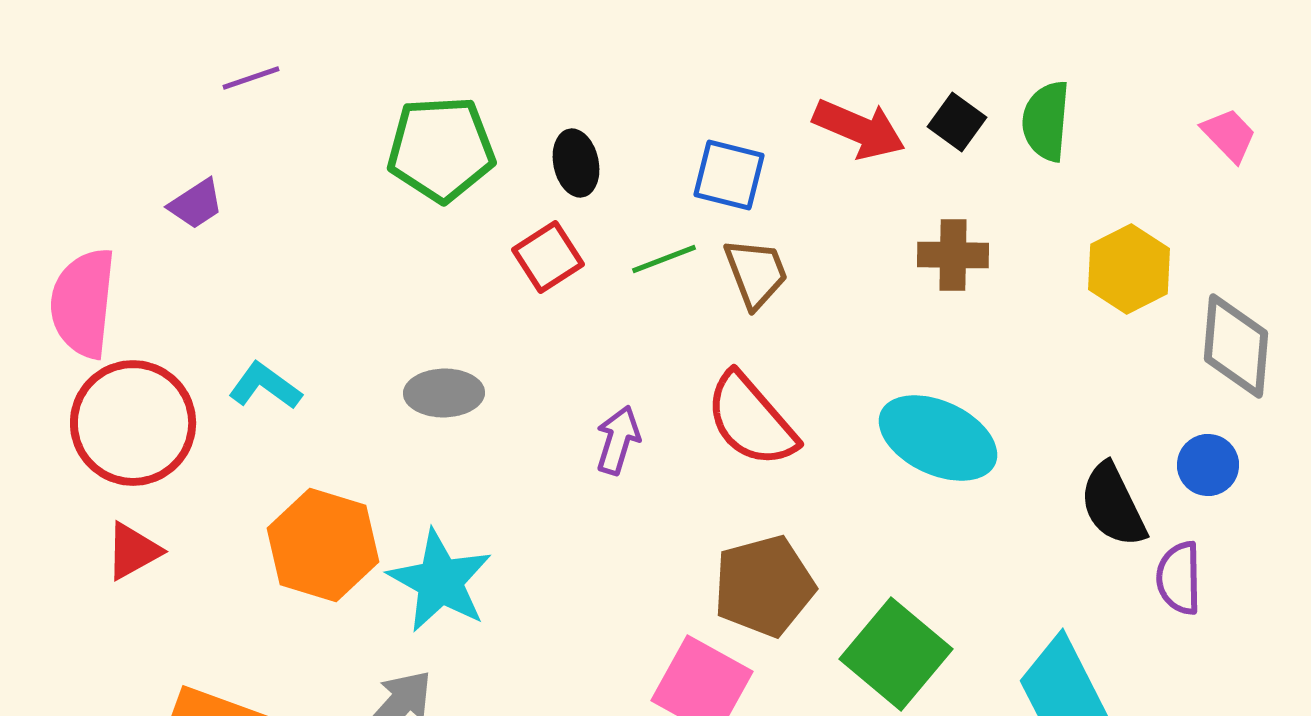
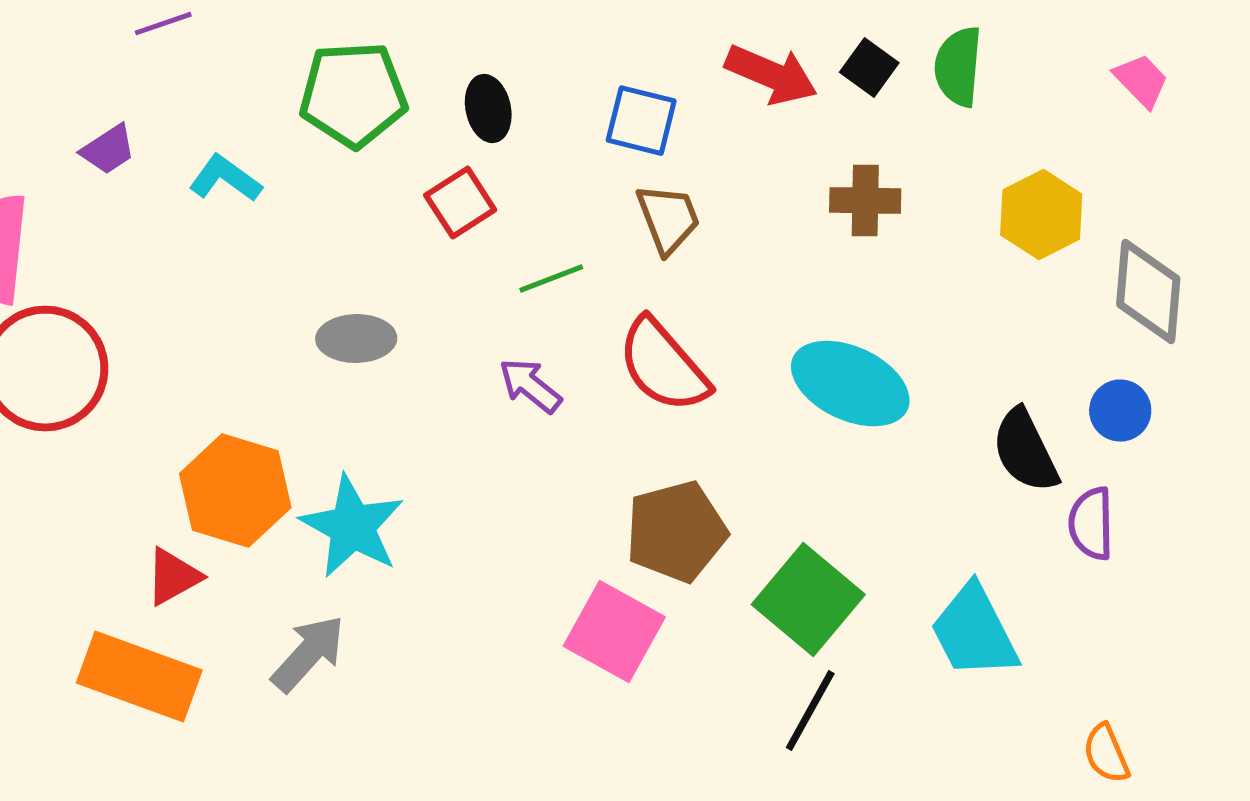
green line: (664, 259) -> (551, 279), moved
cyan L-shape: (265, 386) -> (225, 179), moved
purple arrow: (618, 440) -> (530, 386), turned -68
red triangle: (133, 551) -> (173, 577), moved

